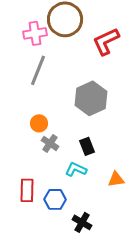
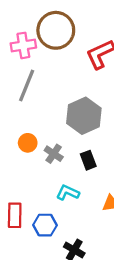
gray cross: (50, 143) -> (54, 154), moved
black rectangle: (87, 146) -> (88, 160), moved

